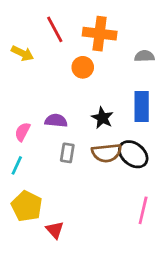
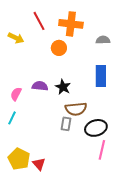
black star: (102, 118) -> (63, 87), moved
gray rectangle: (67, 153) -> (66, 124), moved
black ellipse: (133, 154) -> (96, 128), moved, turned -55
yellow pentagon: (27, 206) -> (19, 159), moved

